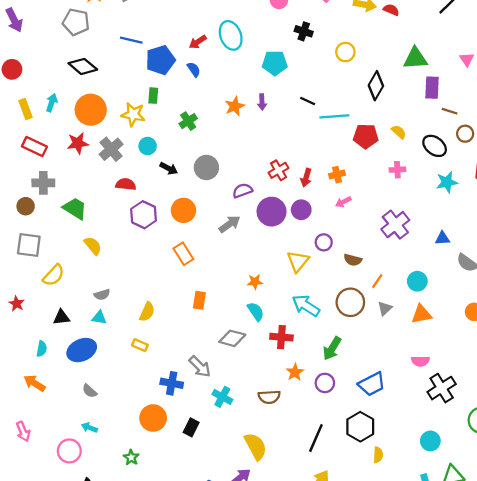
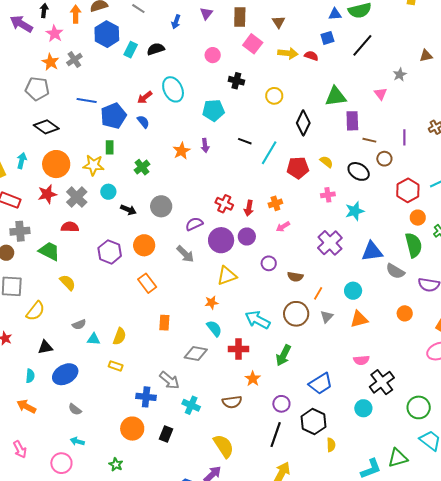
cyan line: (334, 116) -> (269, 153), turned -50
red cross: (279, 170) -> (224, 204), turned -30
cyan star: (447, 182) -> (355, 211), moved
red semicircle: (126, 184) -> (70, 227), moved
gray arrow: (230, 224) -> (185, 254), turned 84
blue triangle: (443, 238) -> (372, 251), size x1.6
yellow triangle: (298, 261) -> (227, 276), moved, turned 35
cyan triangle: (99, 318) -> (94, 339), moved
purple circle: (325, 383) -> (281, 404), moved
cyan circle: (430, 441) -> (363, 408), moved

